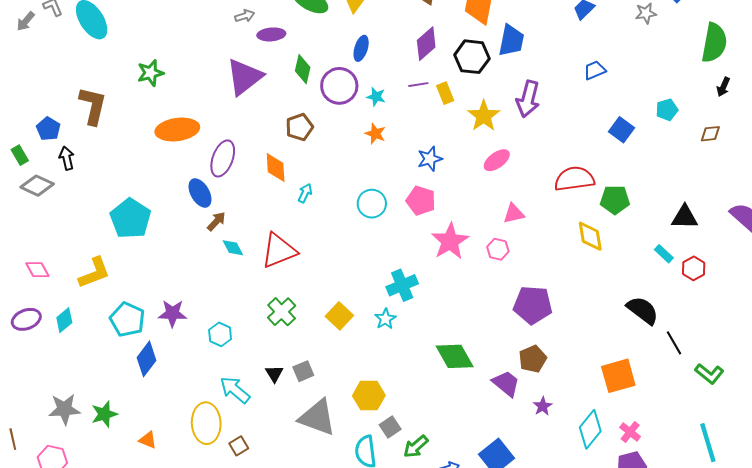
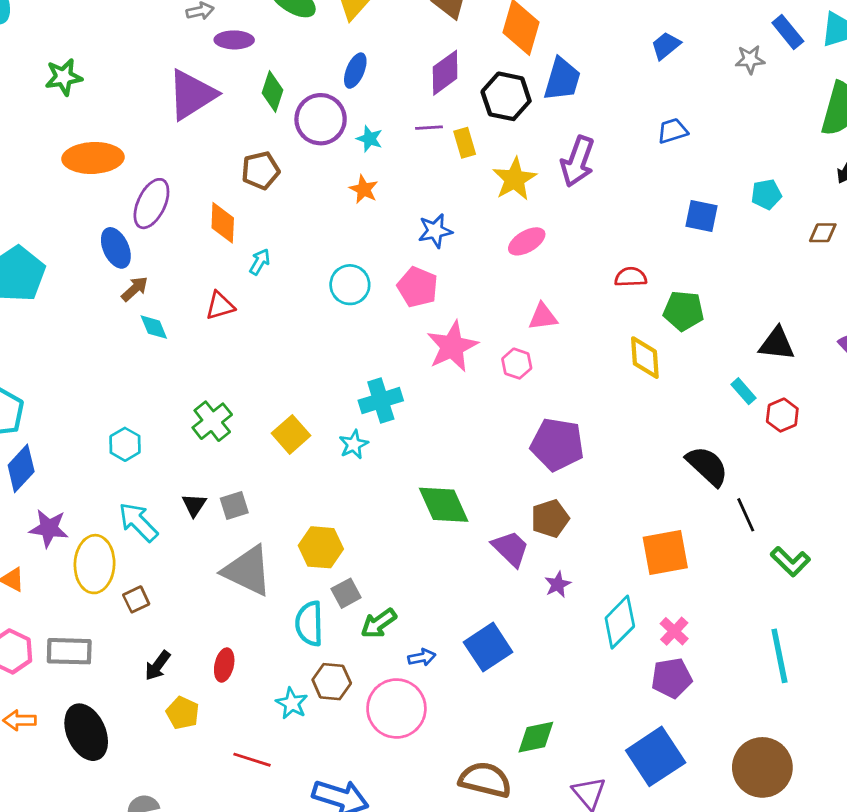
blue square: (621, 130) -> (701, 216), turned -30
red semicircle: (574, 179) -> (631, 277), size x0.6
red triangle: (279, 251) -> (220, 306), moved, size x0.6
purple star: (172, 313) -> (49, 528), moved

